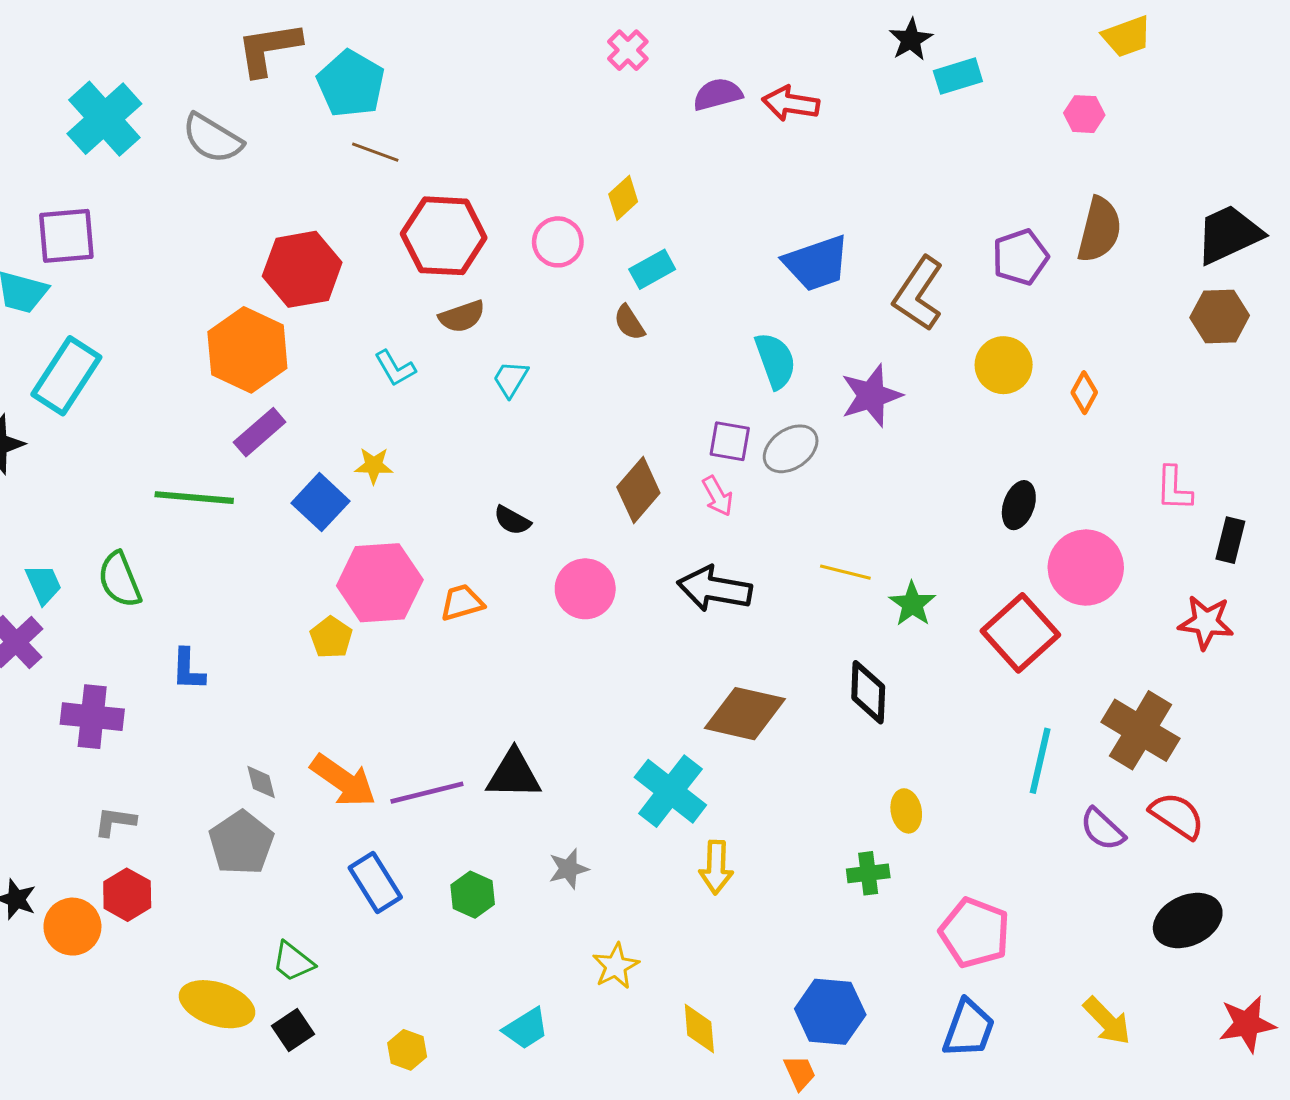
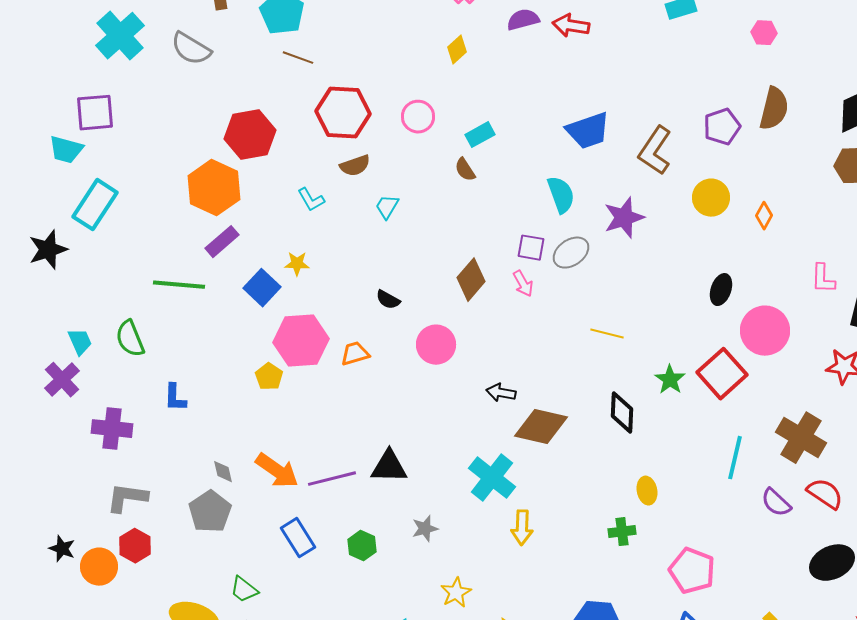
yellow diamond: (623, 198) -> (457, 50), moved
black arrow: (715, 589) -> (501, 393), moved, size x0.6
green star: (912, 604) -> (670, 380), moved
gray L-shape: (115, 822) -> (127, 498), size x1.5

